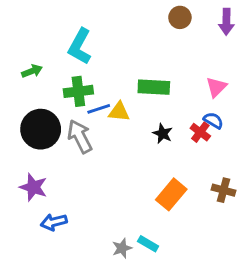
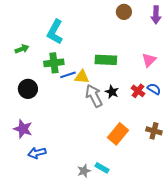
blue semicircle: (213, 120) -> (154, 89), moved
black circle: (41, 129) -> (28, 89), size x0.7
gray arrow: (80, 136) -> (94, 96), moved

